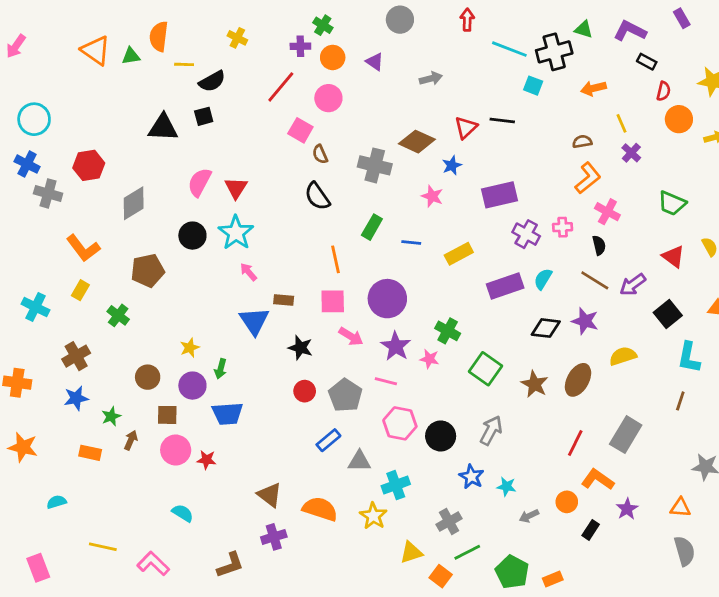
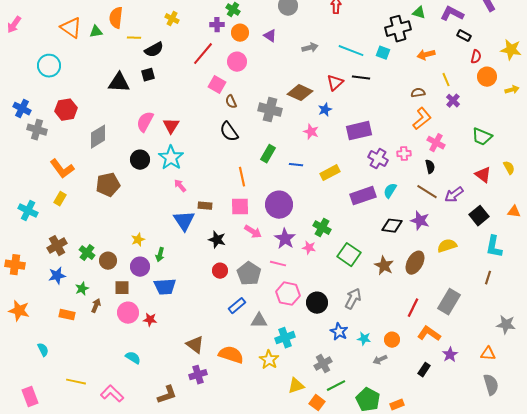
cyan line: (509, 49) -> (351, 51), moved
cyan circle: (34, 119) -> (49, 66), moved
green cross: (118, 315) -> (87, 253), moved
cyan semicircle: (56, 502) -> (43, 350), turned 80
orange circle: (567, 502) -> (392, 340), moved

